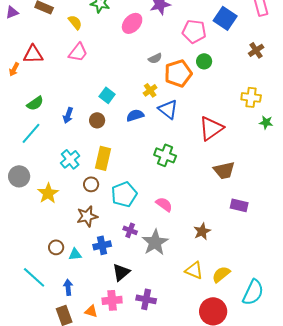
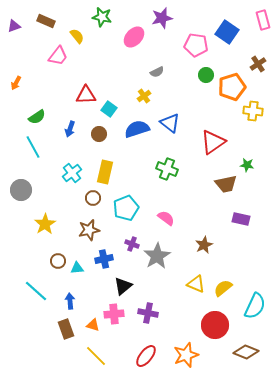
pink trapezoid: (78, 52) -> (58, 56), moved
red triangle: (33, 54) -> (86, 95), moved
orange pentagon: (178, 73) -> (232, 87), moved
yellow cross: (150, 90) -> (144, 96), moved
blue semicircle: (135, 115) -> (137, 129), size x1.4
green star: (266, 122) -> (247, 165), moved
cyan line: (31, 133) -> (33, 147), turned -70
yellow star: (48, 193) -> (45, 224), moved

